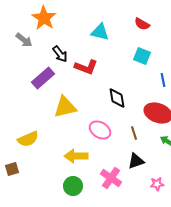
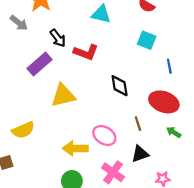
pink ellipse: (100, 130) -> (104, 135), moved

